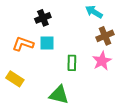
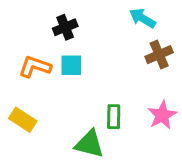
pink star: (102, 61) -> (162, 115), moved
green rectangle: (72, 63) -> (114, 117), moved

